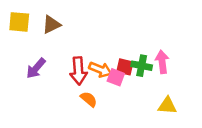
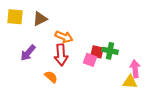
pink arrow: (162, 62) -> (135, 69), moved
orange arrow: (100, 70) -> (64, 37), moved
orange semicircle: (89, 99) -> (51, 77), moved

